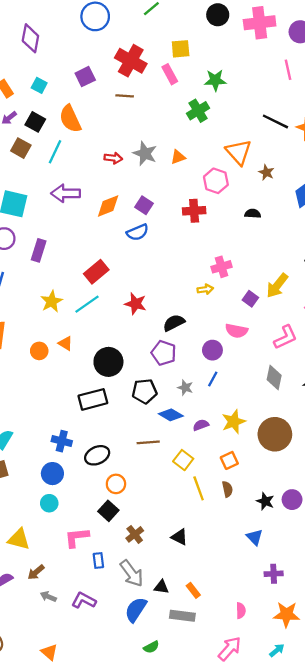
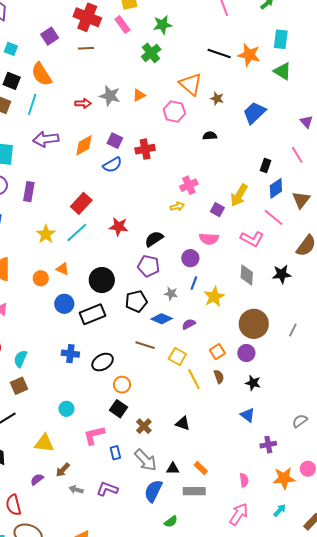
red cross: (194, 211) -> (145, 149), moved
pink L-shape: (285, 337) -> (252, 239), turned 60
yellow star: (234, 422) -> (214, 297), moved
brown line: (148, 442) -> (145, 345), turned 30
blue circle: (52, 474) -> (64, 304), moved
purple circle: (292, 500) -> (246, 353), moved

